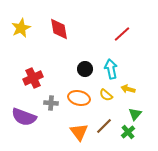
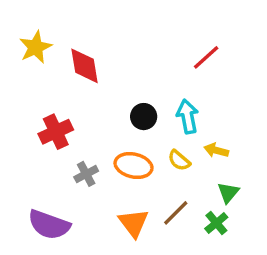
red diamond: (59, 29) -> (84, 66), moved
gray cross: (51, 103) -> (86, 174), turned -32
purple semicircle: (24, 117) -> (49, 225), moved

